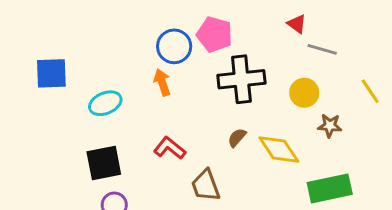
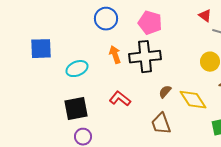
blue circle: (174, 46) -> (106, 19), moved
black cross: (241, 79) -> (145, 57), moved
brown trapezoid: (206, 185) -> (161, 124), moved

